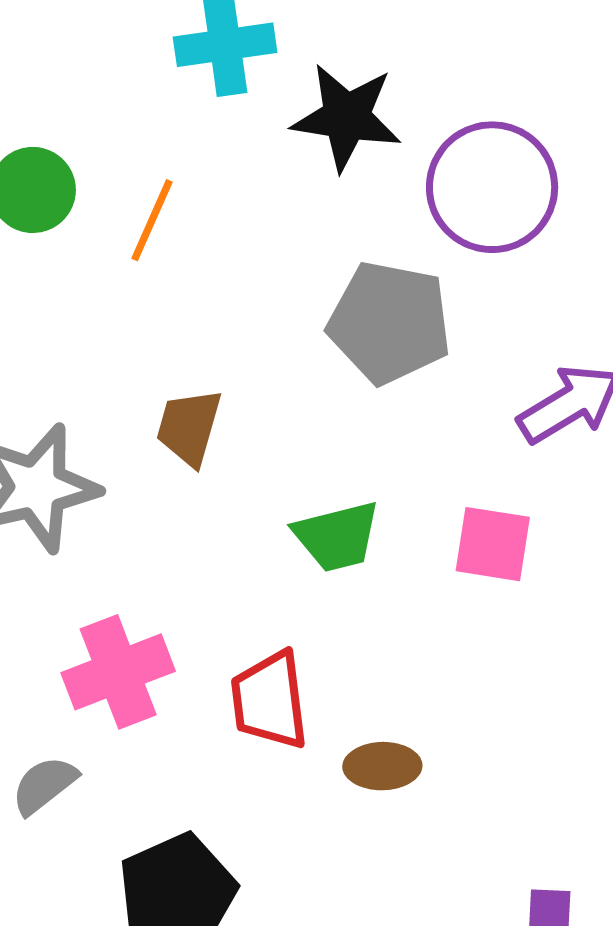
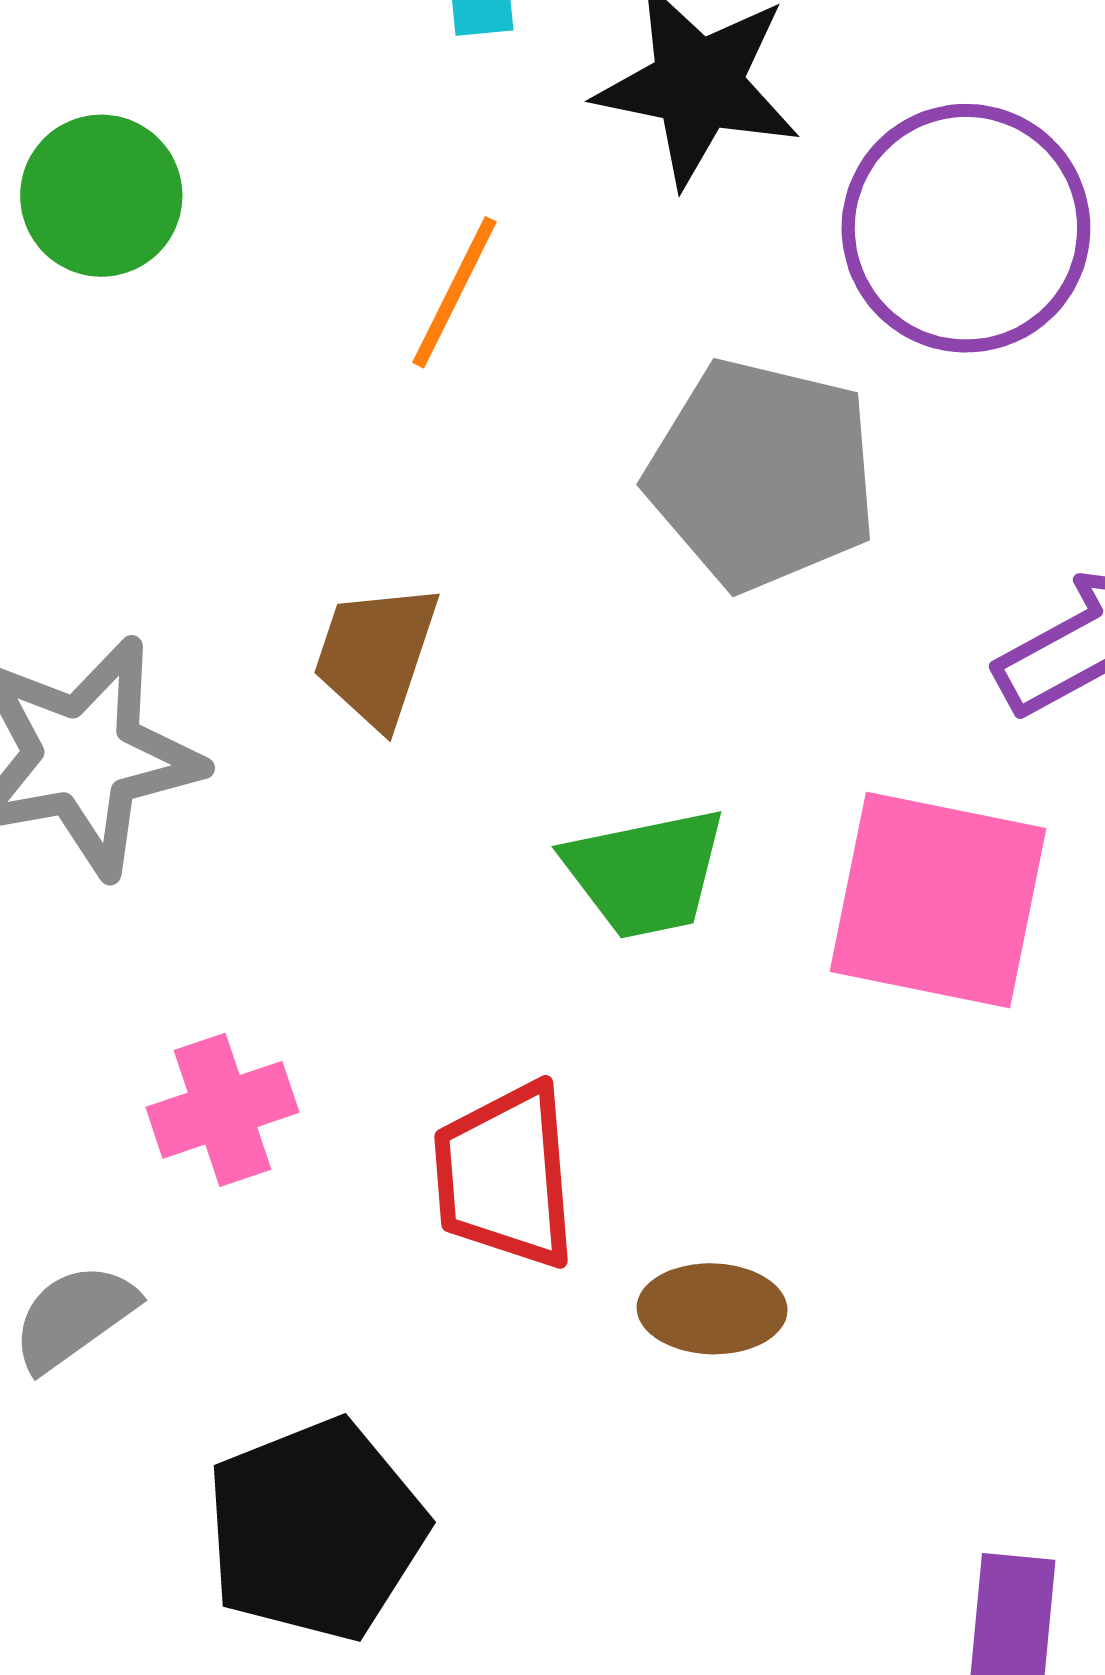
orange line: (152, 220) -> (454, 292), moved
pink square: (493, 544) -> (938, 900), size x1.5
pink cross: (118, 672) -> (222, 1110), size x0.7

